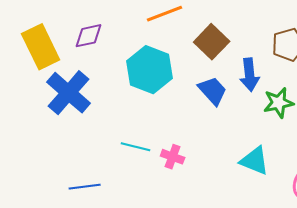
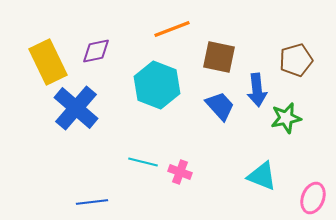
brown square: (212, 42) -> (219, 57), turned -32

